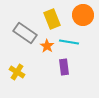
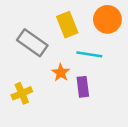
orange star: (47, 46) -> (61, 73), moved
yellow cross: (17, 72) -> (22, 93), turned 35

